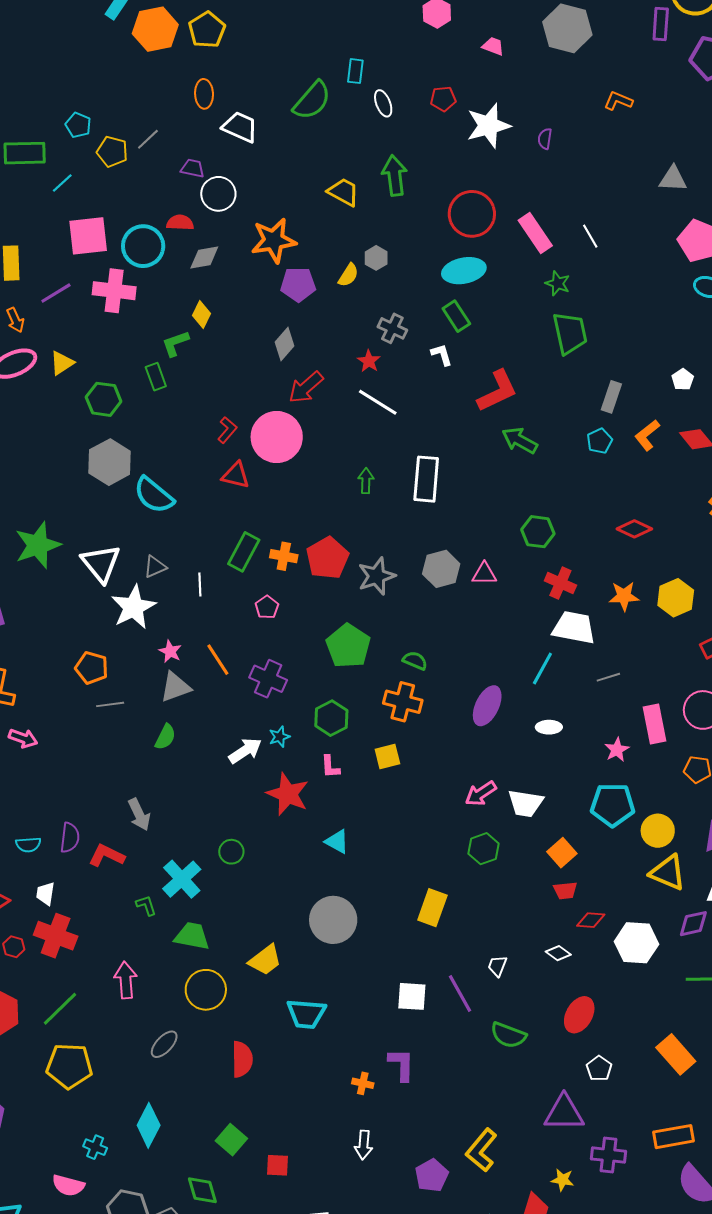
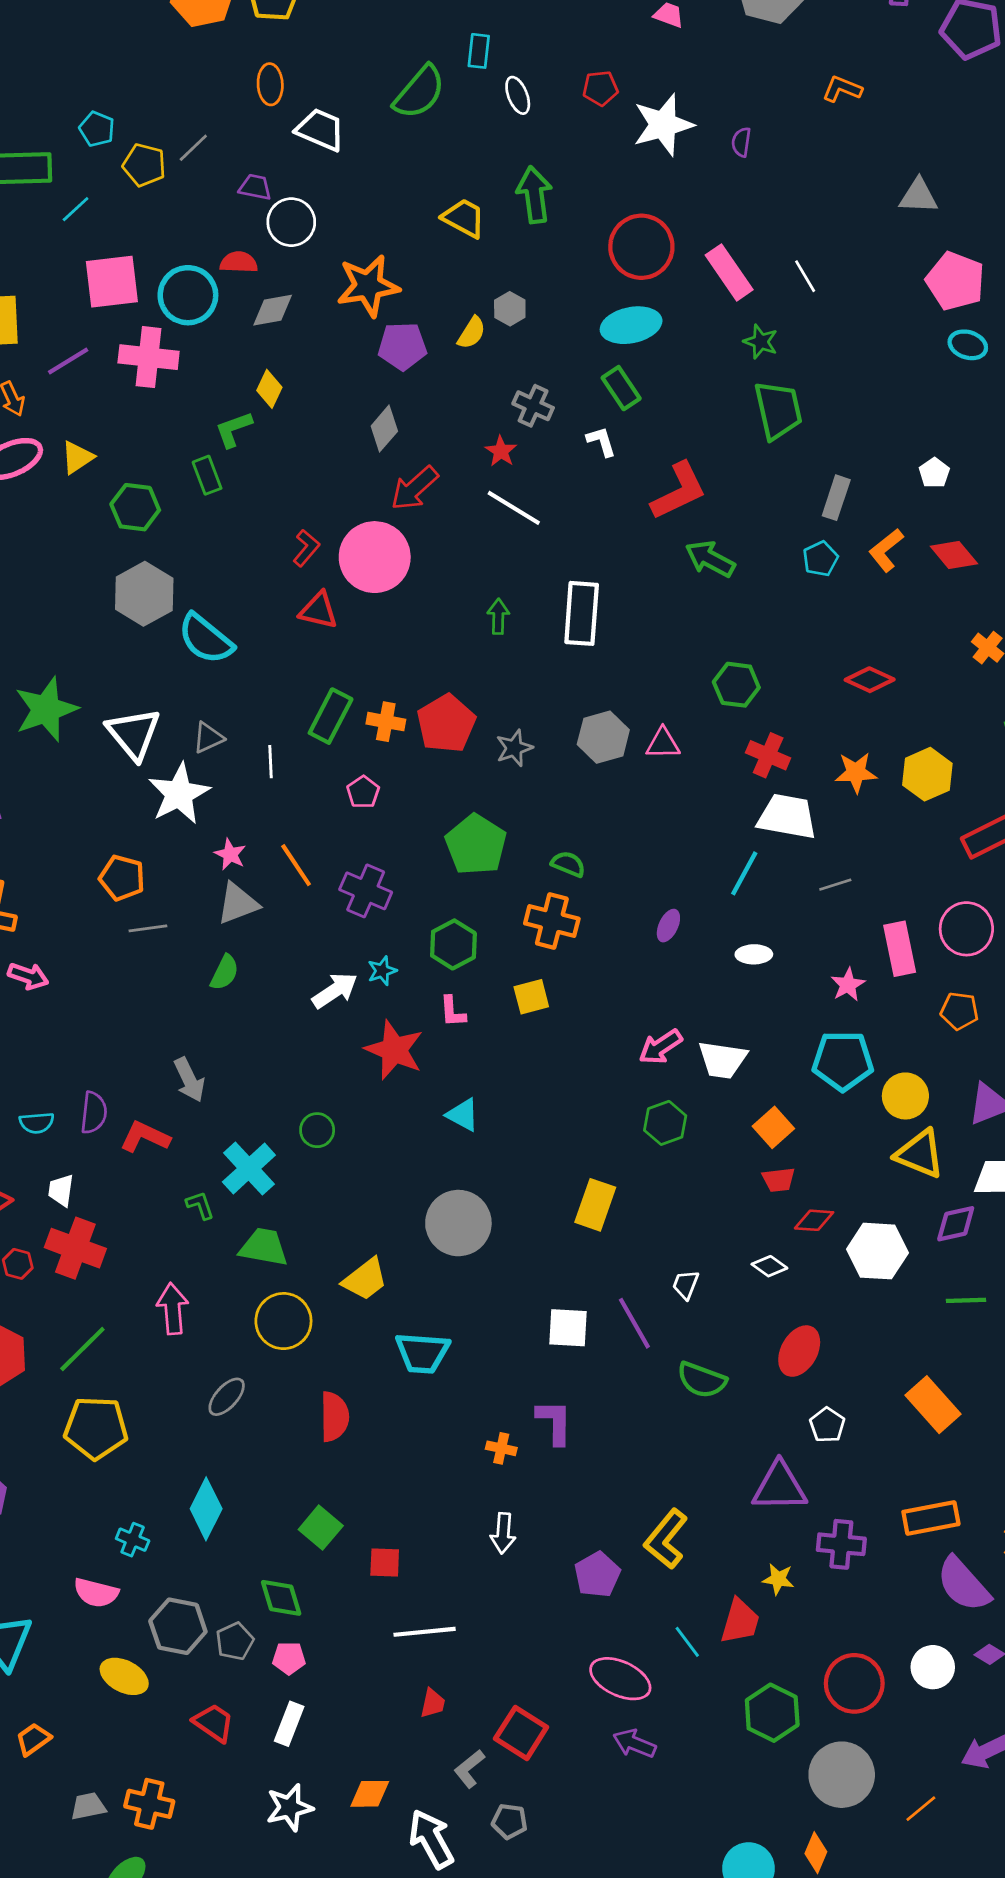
gray star: (377, 576) -> (514, 748), size x0.7
purple ellipse: (487, 706) -> (668, 926), size x0.6

